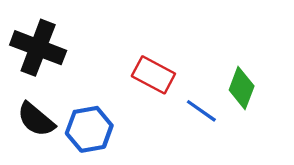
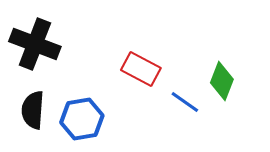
black semicircle: (36, 119) -> (33, 110), turned 54

